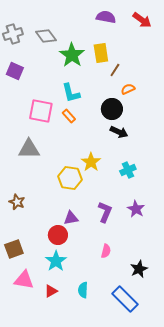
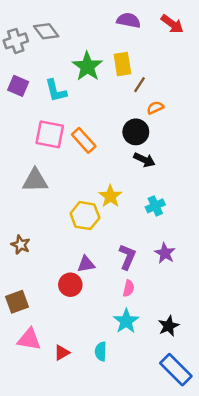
gray diamond: (46, 36) -> (46, 31), moved
cyan L-shape: (71, 93) -> (56, 91), moved
orange rectangle: (69, 116) -> (84, 140), size x1.5
pink semicircle: (106, 251) -> (129, 288), moved
cyan star: (56, 261) -> (126, 321), moved
blue rectangle: (125, 299) -> (176, 370), moved

